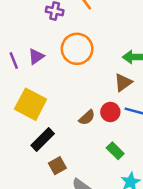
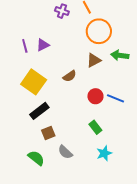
orange circle: (77, 49) -> (99, 31), moved
brown triangle: (123, 82) -> (94, 60), moved
brown semicircle: (87, 117) -> (70, 76), moved

